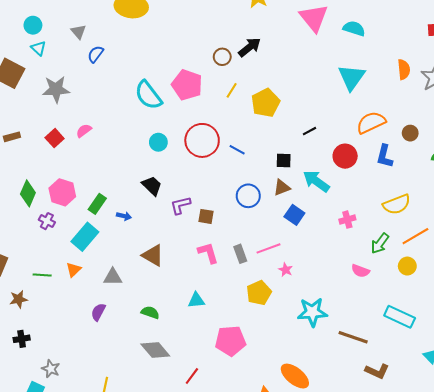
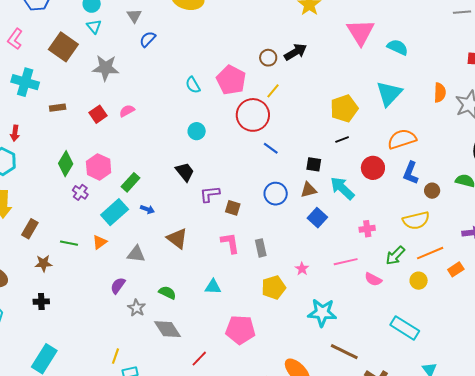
cyan semicircle: (148, 95) -> (193, 85), size x0.6
yellow pentagon: (266, 103) -> (344, 108), moved
brown circle: (410, 133) -> (432, 191), moved
red circle: (202, 140) -> (253, 115), moved
blue arrow: (124, 216) -> (147, 209), moved
pink line: (269, 248) -> (346, 262), moved
brown line: (353, 337) -> (344, 352), moved
gray star: (51, 369) -> (137, 308), moved

